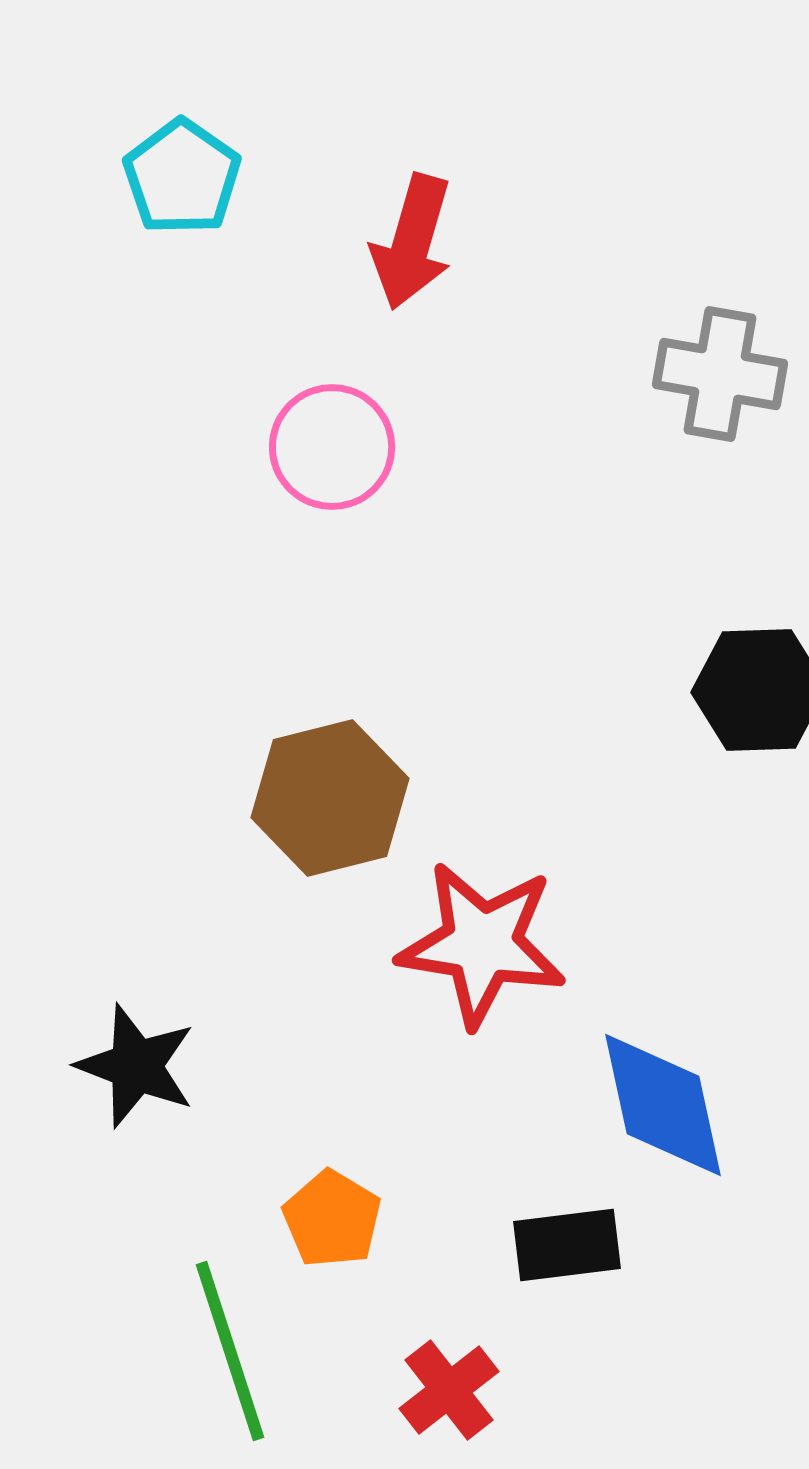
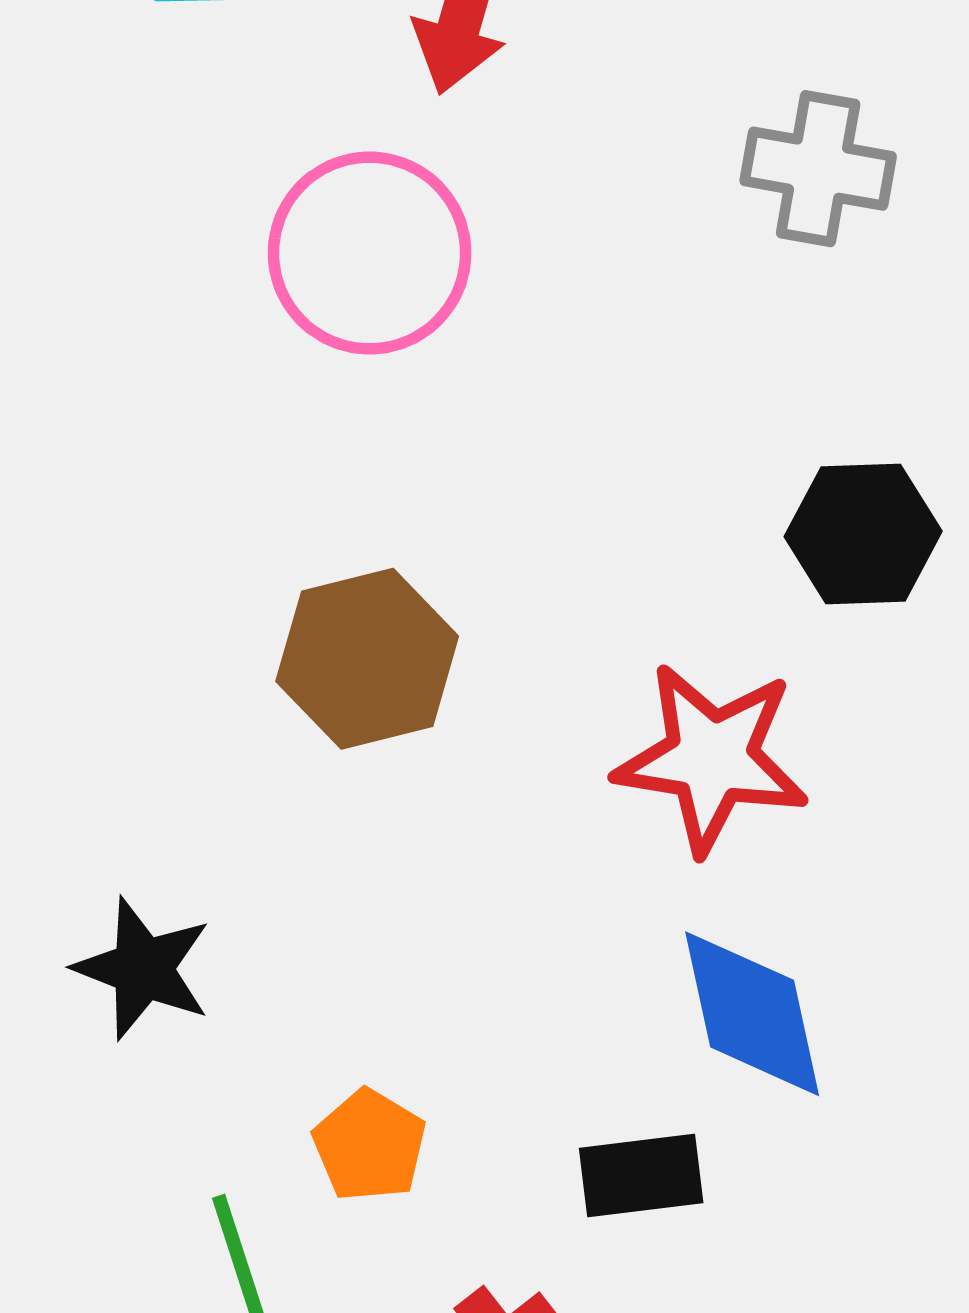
pink circle: (332, 447) -> (370, 253), size x1.4
red star: (482, 944) -> (712, 758), moved

